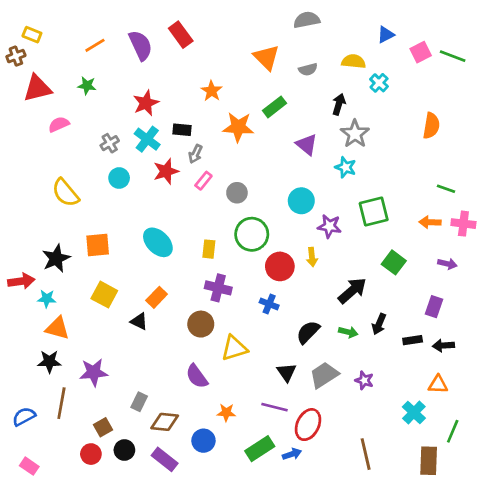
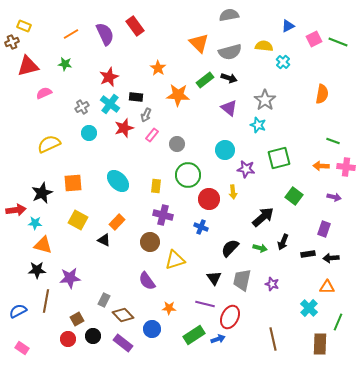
gray semicircle: (308, 69) -> (230, 52), size x1.6
black arrow: (339, 104) -> (229, 78), moved, turned 91
yellow semicircle: (65, 193) -> (49, 144), turned 105
gray trapezoid: (324, 375) -> (242, 280), turned -45
brown diamond: (165, 422) -> (123, 315), turned 40

